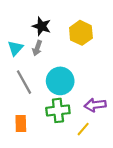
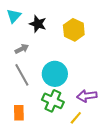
cyan triangle: (15, 48) -> (14, 16), moved
gray arrow: (37, 48) -> (22, 49), moved, turned -136
green cross: (58, 110) -> (53, 101), turned 30

